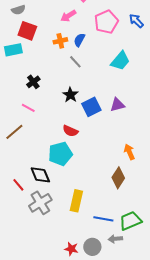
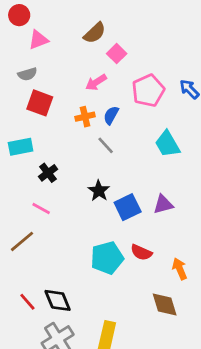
cyan rectangle: (13, 50) -> (21, 147), moved
cyan trapezoid: (120, 61) -> (167, 144), turned 110
red semicircle: (70, 131) -> (141, 252), moved
cyan pentagon: (60, 154) -> (107, 258), moved
brown diamond: (118, 178) -> (165, 305), turned -50
red line: (18, 185) -> (27, 302), moved

